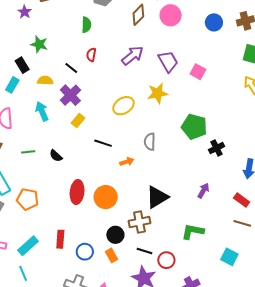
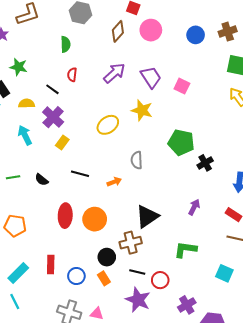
yellow star: (158, 93) -> (142, 110), turned 30
black line: (103, 143) -> (80, 174), moved

